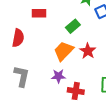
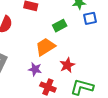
red star: (88, 51) -> (67, 65), moved

